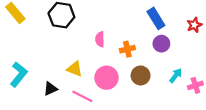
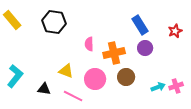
orange cross: (127, 49) -> (114, 53), size x1.5
cyan arrow: (176, 75) -> (158, 87), moved, turned 32
black triangle: (51, 89) -> (44, 89), turned 32

